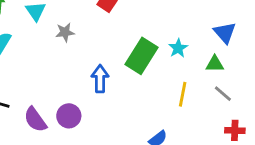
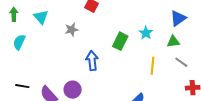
gray star: (65, 32) -> (72, 30), moved
blue triangle: (225, 33) -> (178, 18), turned 42
green rectangle: (142, 56) -> (120, 41), size x0.7

